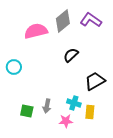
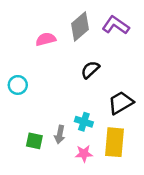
pink semicircle: (36, 31) -> (46, 39), size x0.7
cyan cross: (74, 103) -> (84, 122), moved
yellow rectangle: (90, 112) -> (114, 142), size x1.6

